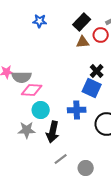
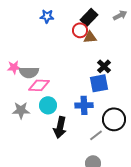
red circle: (101, 35) -> (80, 30), moved
blue square: (92, 88) -> (99, 83), turned -36
gray star: (27, 130) -> (21, 110), moved
gray line: (61, 159) -> (96, 135), moved

